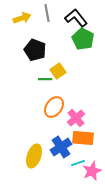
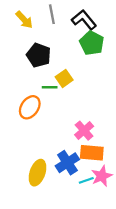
yellow arrow: (22, 18) -> (24, 20), turned 66
orange ellipse: (54, 107) -> (30, 107), moved
pink star: (92, 171) -> (102, 176), moved

